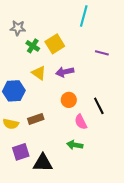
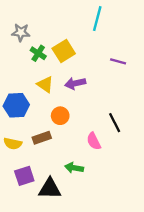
orange circle: (69, 100) -> (60, 116), moved
green arrow: (75, 145) -> (74, 168), moved

